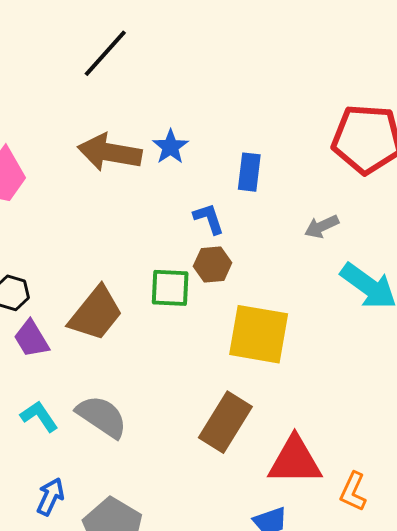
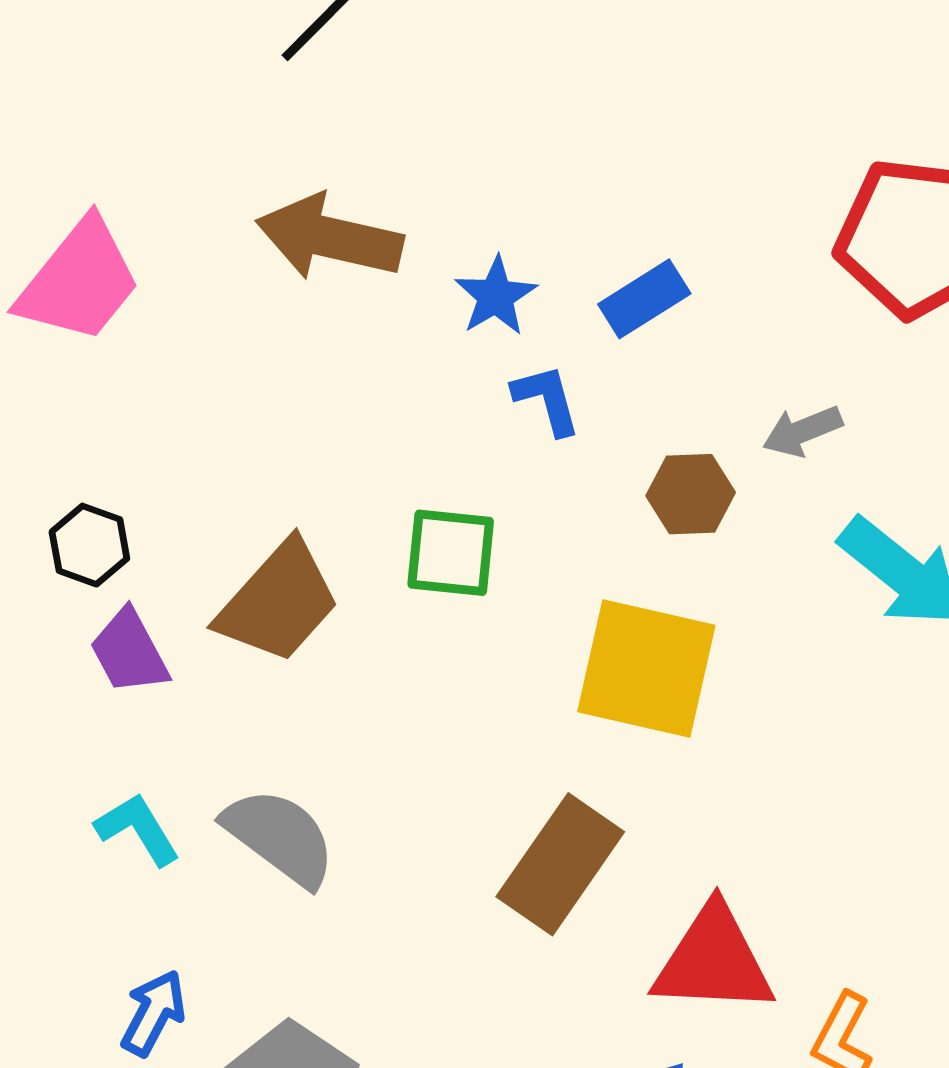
blue star: (170, 147) -> (496, 296), moved
blue rectangle: (249, 172) -> (644, 299), turned 48
brown hexagon: (213, 264) -> (691, 494), moved

